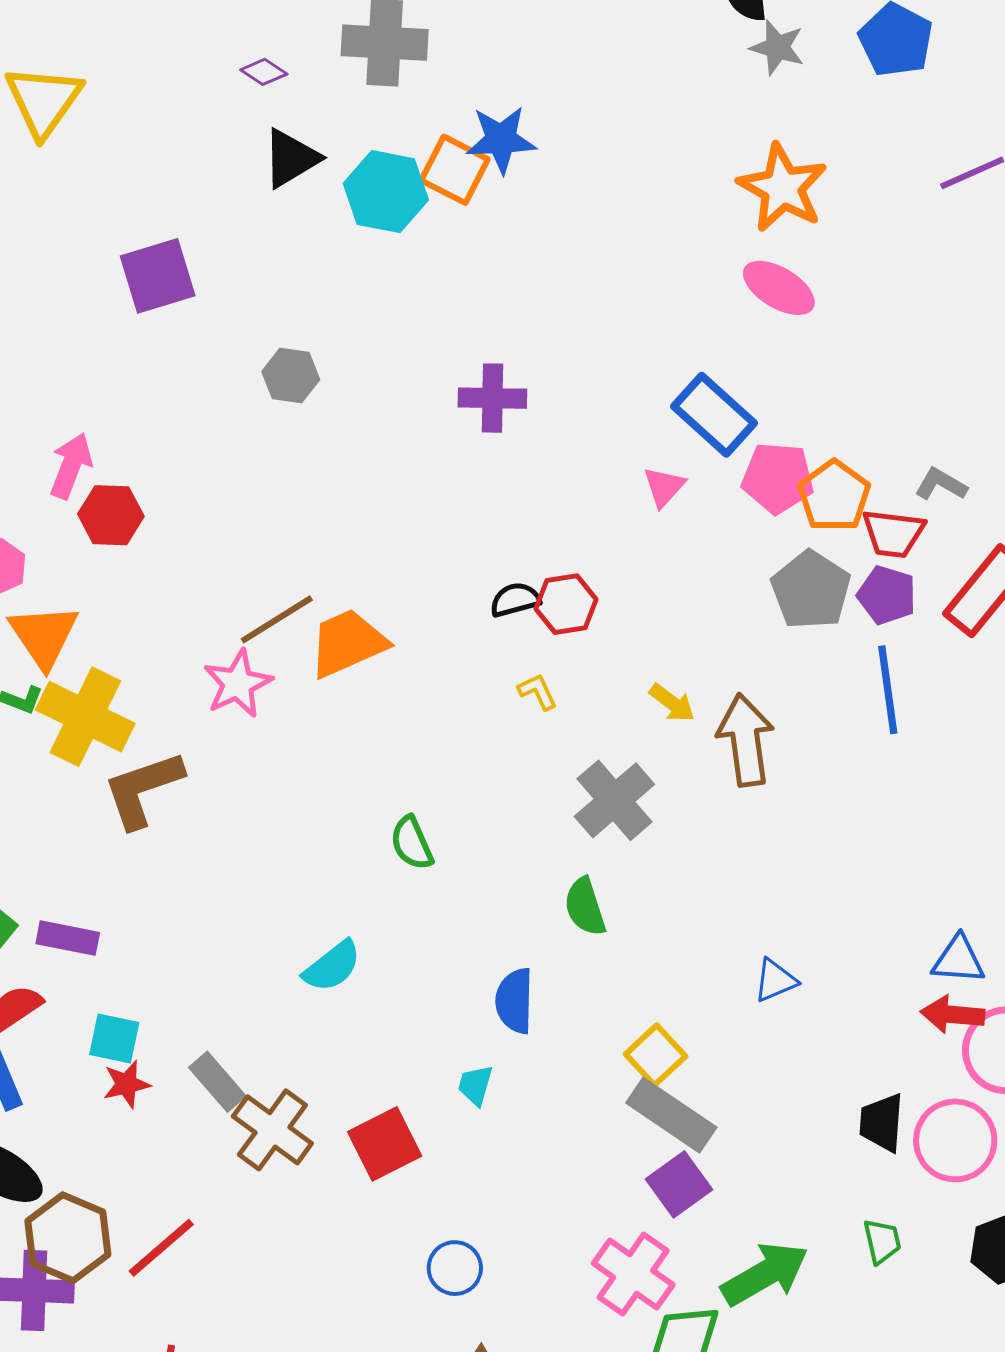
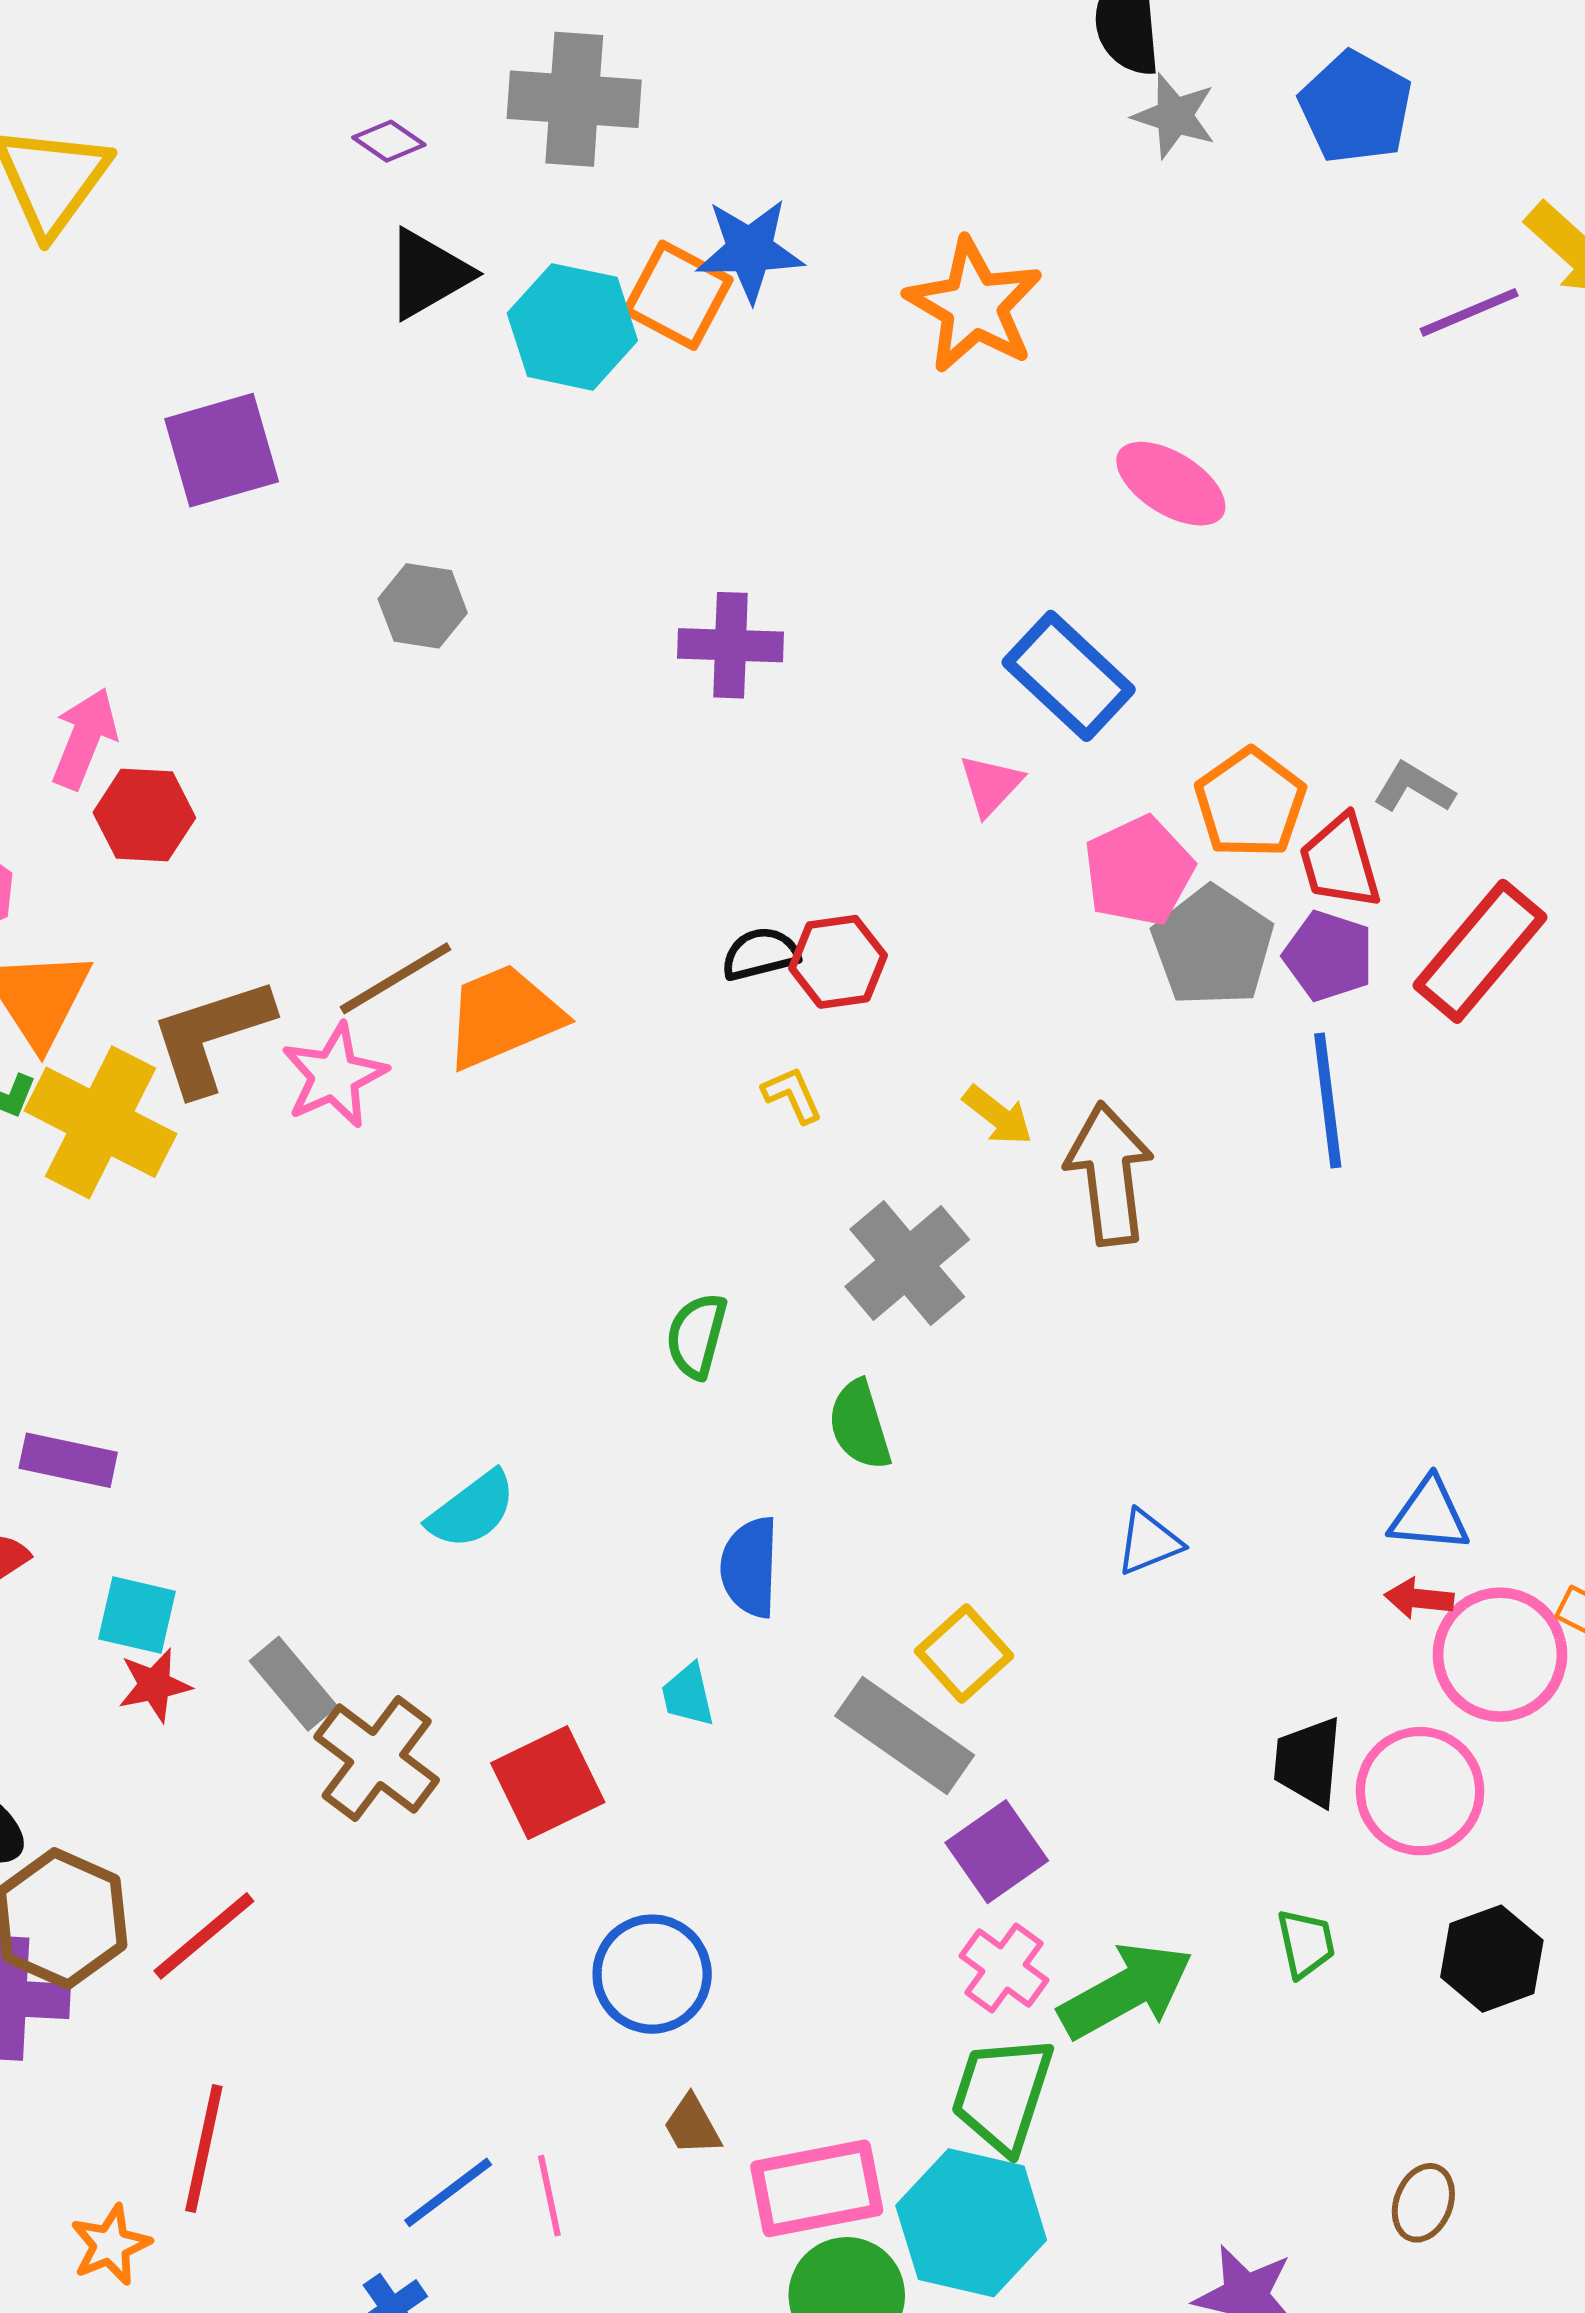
orange star: (782, 188) -> (974, 305), moved
pink pentagon: (778, 478) -> (1139, 871), moved, turned -30
red trapezoid: (893, 533) -> (1340, 862), turned 66
brown L-shape: (143, 789) -> (211, 1036), moved
green semicircle: (412, 843) -> (697, 1336), moved, turned 38
red arrow: (953, 1014) -> (1419, 1598), size x0.7
cyan trapezoid: (475, 1085) -> (688, 1695), turned -30
gray rectangle: (671, 1115) -> (905, 1736), moved
blue circle: (455, 1268) -> (652, 1974), size x1.4
pink cross: (633, 1274) -> (1004, 1968), moved, size x0.7

